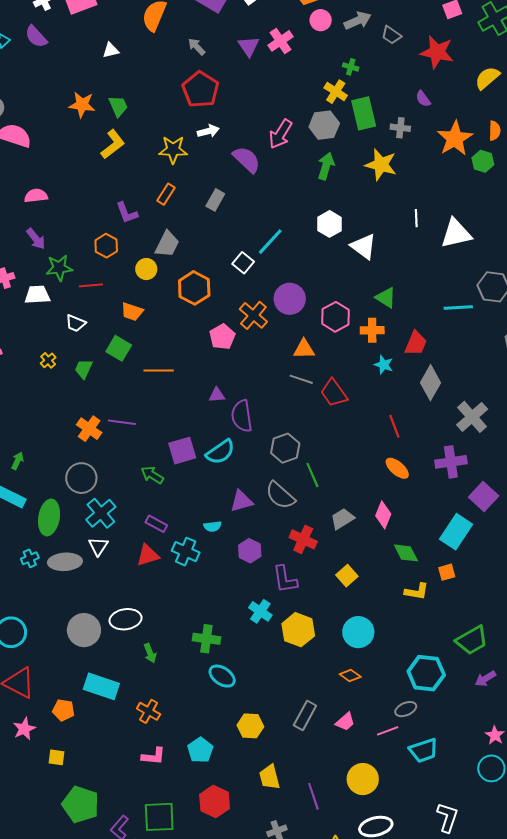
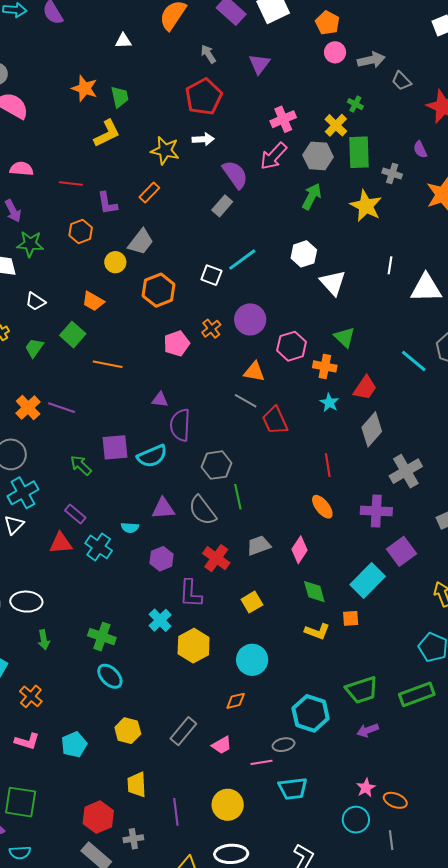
pink cross: (280, 41) -> (283, 119), moved
gray rectangle: (215, 200) -> (222, 206), moved
white square: (243, 263) -> (211, 275), turned -30
red line: (91, 285) -> (71, 183), moved
cyan line: (458, 307) -> (414, 361), turned 32
orange cross: (253, 315) -> (211, 329), size x0.7
orange diamond: (350, 675) -> (236, 701), turned -60
red hexagon: (215, 802) -> (98, 817), moved

